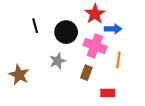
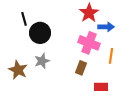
black line: (35, 26) -> (24, 19), moved
black circle: (66, 32) -> (40, 33), moved
gray star: (58, 61) -> (42, 61), moved

